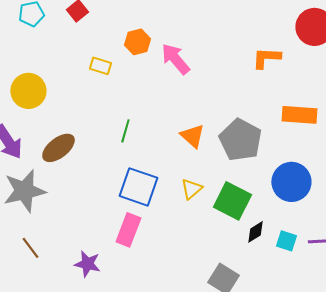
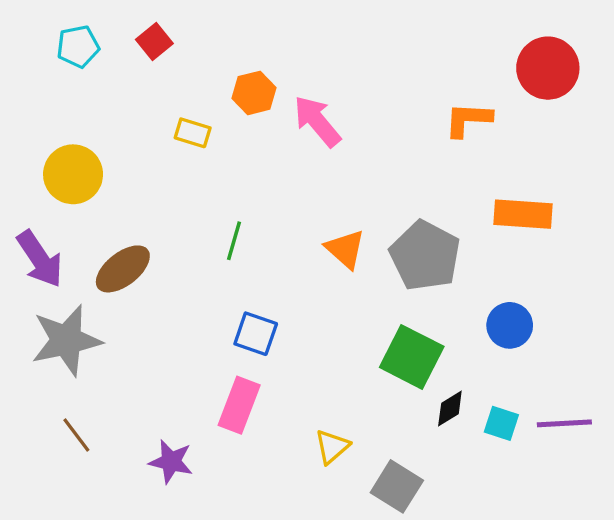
blue circle: (291, 182) -> (510, 325), size x0.7
blue square: (138, 187) -> (256, 334), size x0.7
yellow triangle: (191, 189) -> (332, 447), moved

